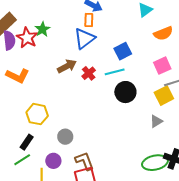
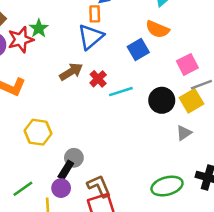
orange semicircle: (163, 33) -> (157, 29), moved, turned 48
red star: (27, 38) -> (21, 40), turned 30
cyan line: (115, 72) -> (121, 92), moved
black circle: (125, 92) -> (162, 100), moved
black rectangle: (27, 142) -> (66, 170), moved
green ellipse: (155, 163) -> (167, 186), moved

